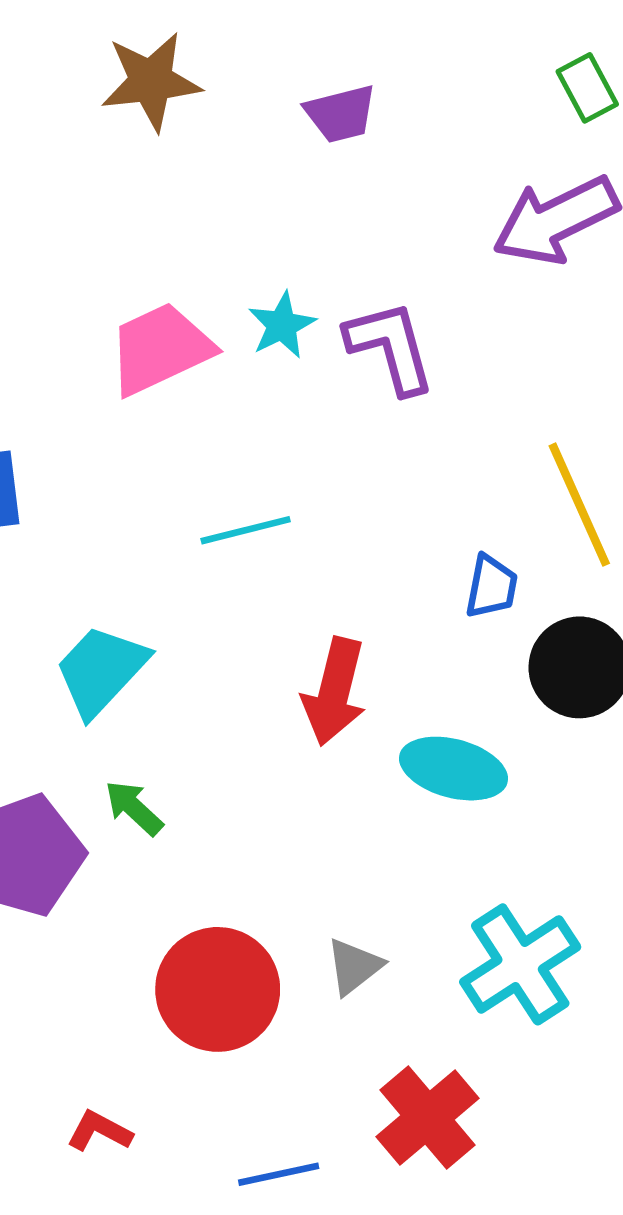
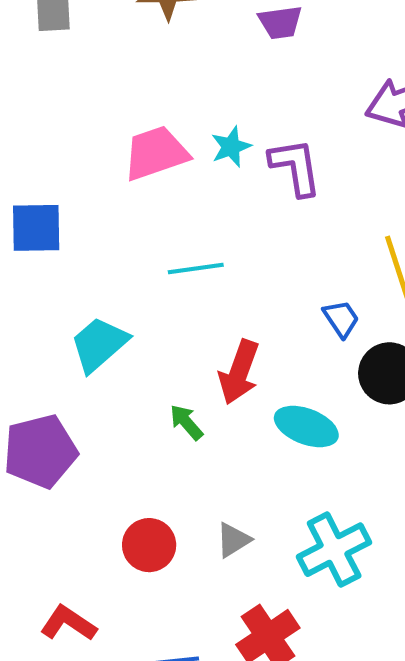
blue trapezoid: (491, 587) -> (341, 319), turned -51
green arrow: (134, 808) -> (186, 422), moved
red circle: (218, 989) -> (149, 545), size x0.7
red L-shape: (100, 1131) -> (68, 623), size x1.4

